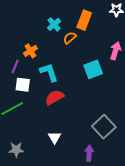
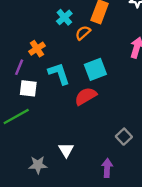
cyan square: (93, 69) -> (95, 69), moved
red semicircle: (54, 97) -> (86, 96), moved
gray square: (104, 127) -> (124, 137), size x0.6
gray star: (16, 150) -> (38, 165), moved

